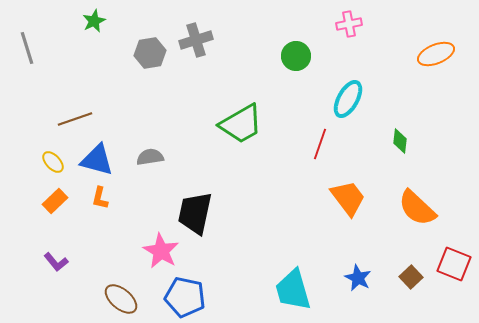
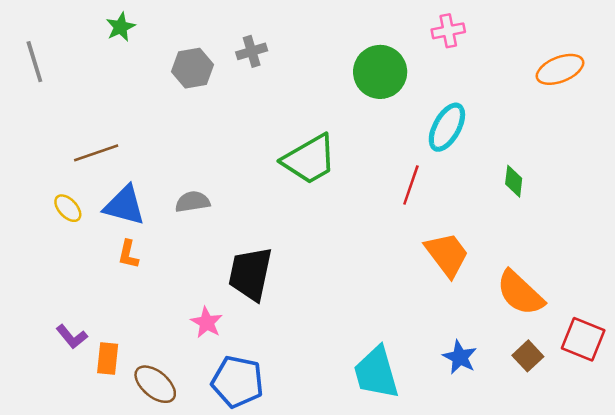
gray cross: (196, 40) -> (252, 51), size x0.7
green circle: (296, 56) -> (380, 72), size x1.4
orange rectangle: (55, 201) -> (108, 358), moved, turned -40
orange semicircle: (417, 208) -> (520, 293), moved
pink star: (161, 251) -> (207, 323), size x0.7

